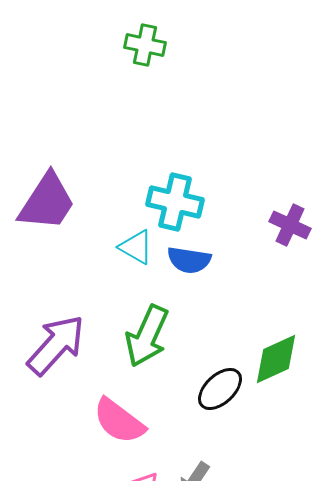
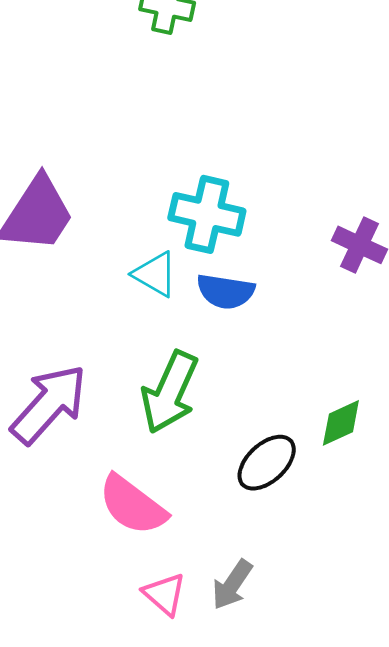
green diamond: (276, 359) -> (341, 423), size x0.7

